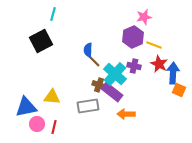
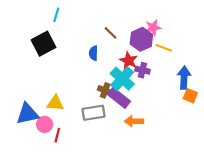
pink star: (144, 17) -> (153, 28), moved
brown line: (94, 61) -> (111, 33), moved
red star: (159, 64) -> (129, 61), moved
pink circle: (37, 124) -> (45, 124), moved

